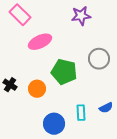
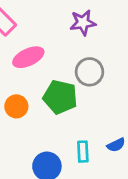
gray circle: (99, 59) -> (89, 72), moved
orange circle: (37, 89) -> (16, 106), moved

